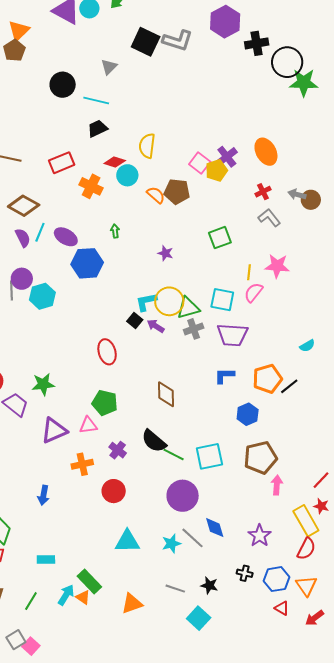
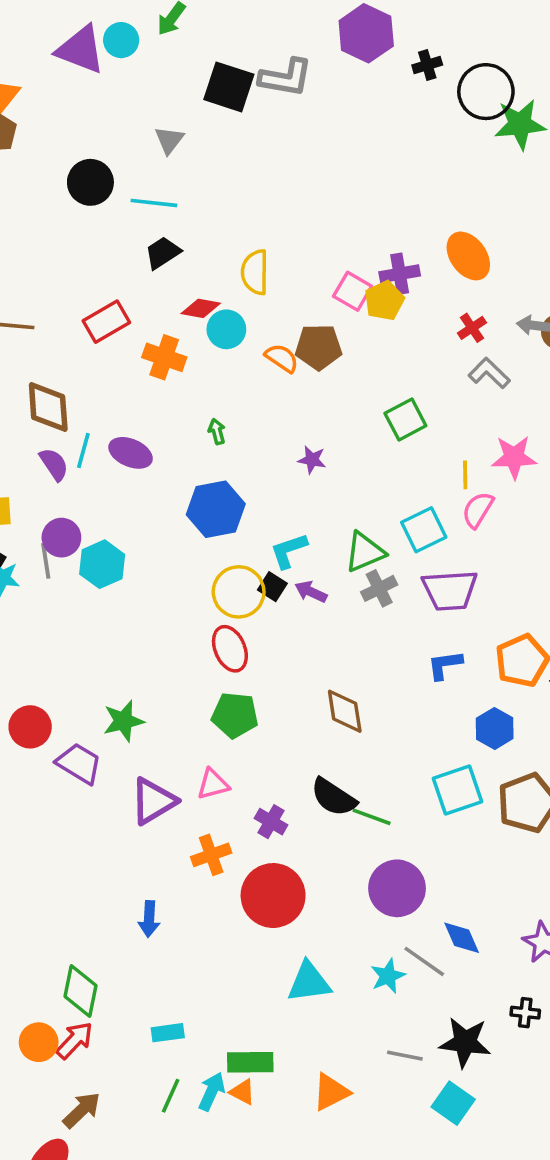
black cross: (257, 43) -> (427, 65), size x0.7
purple cross: (227, 157) -> (400, 274), turned 35
brown diamond: (24, 206) -> (48, 407), turned 64
blue hexagon: (87, 263) -> (216, 509), moved
cyan square: (222, 300) -> (424, 530), turned -30
yellow circle: (169, 301) -> (239, 592), moved
green pentagon: (105, 403) -> (235, 715), moved
cyan square: (209, 456) -> (457, 790), moved
red circle: (114, 491) -> (273, 896), size x1.5
green rectangle: (89, 581) -> (250, 1062), turned -40
black star: (209, 585) -> (465, 1042), size x1.6
green line: (31, 601) -> (171, 1096), moved

